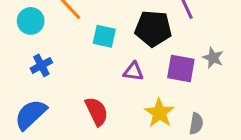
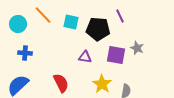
cyan square: (104, 36) -> (71, 22), moved
blue cross: (41, 65) -> (25, 53), turned 32

